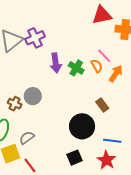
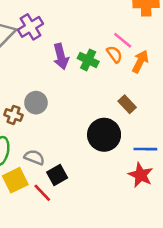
gray semicircle: (27, 138) -> (34, 157), turned 63
black square: (75, 158) -> (57, 175), moved

